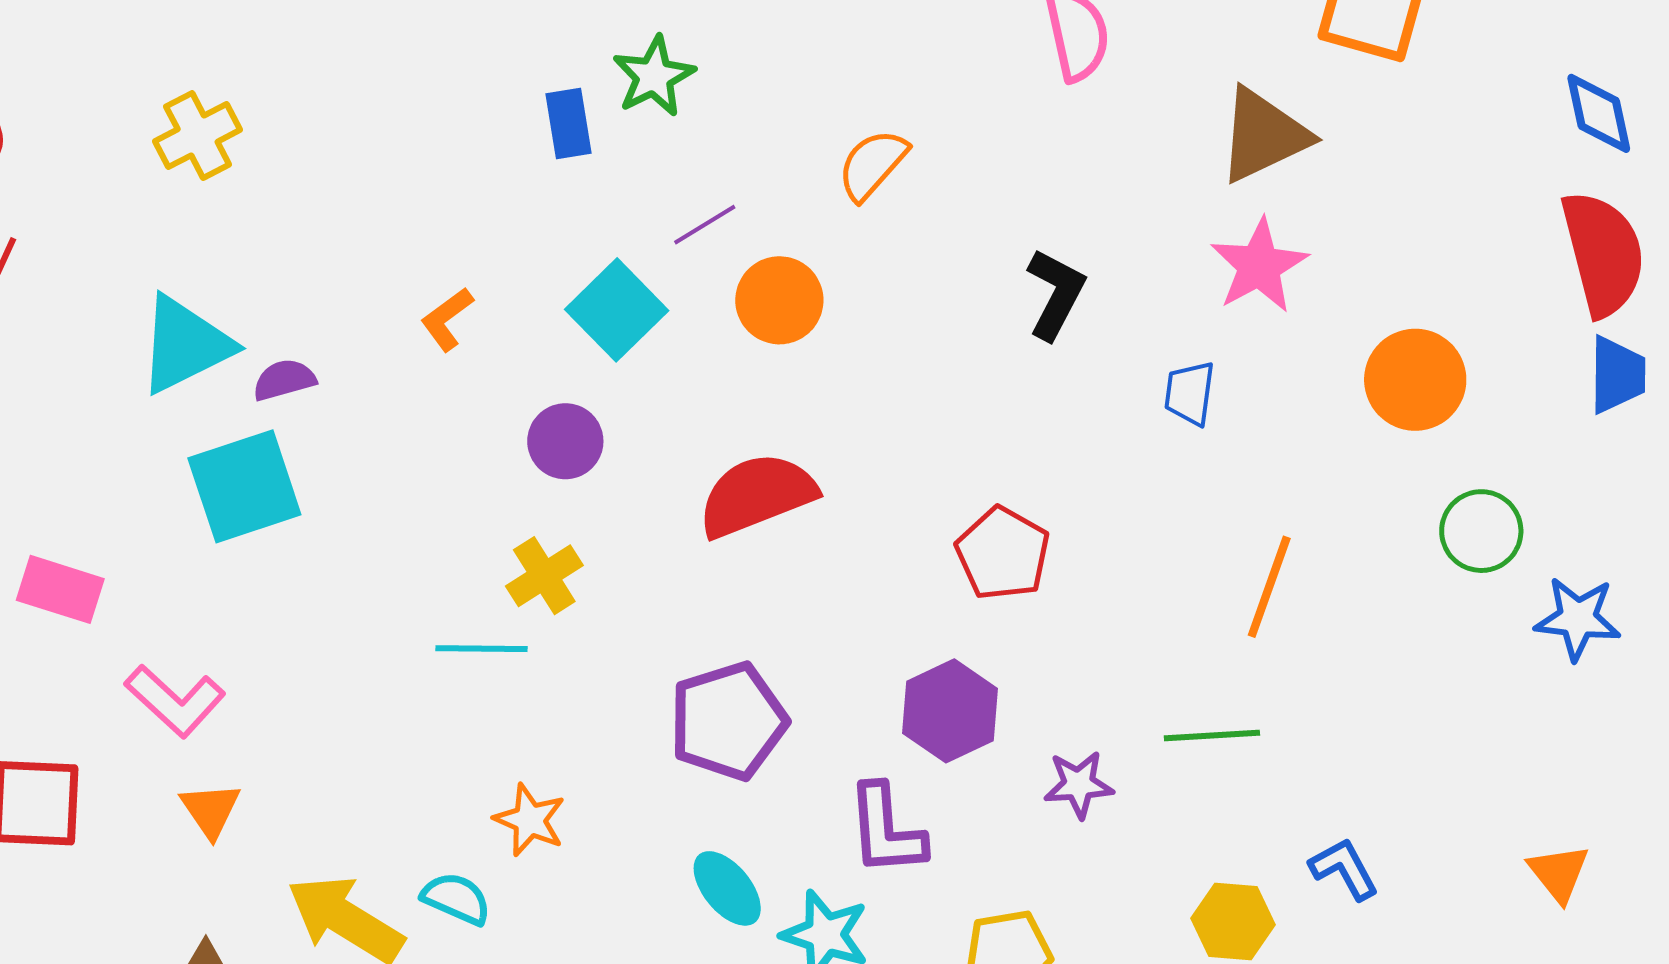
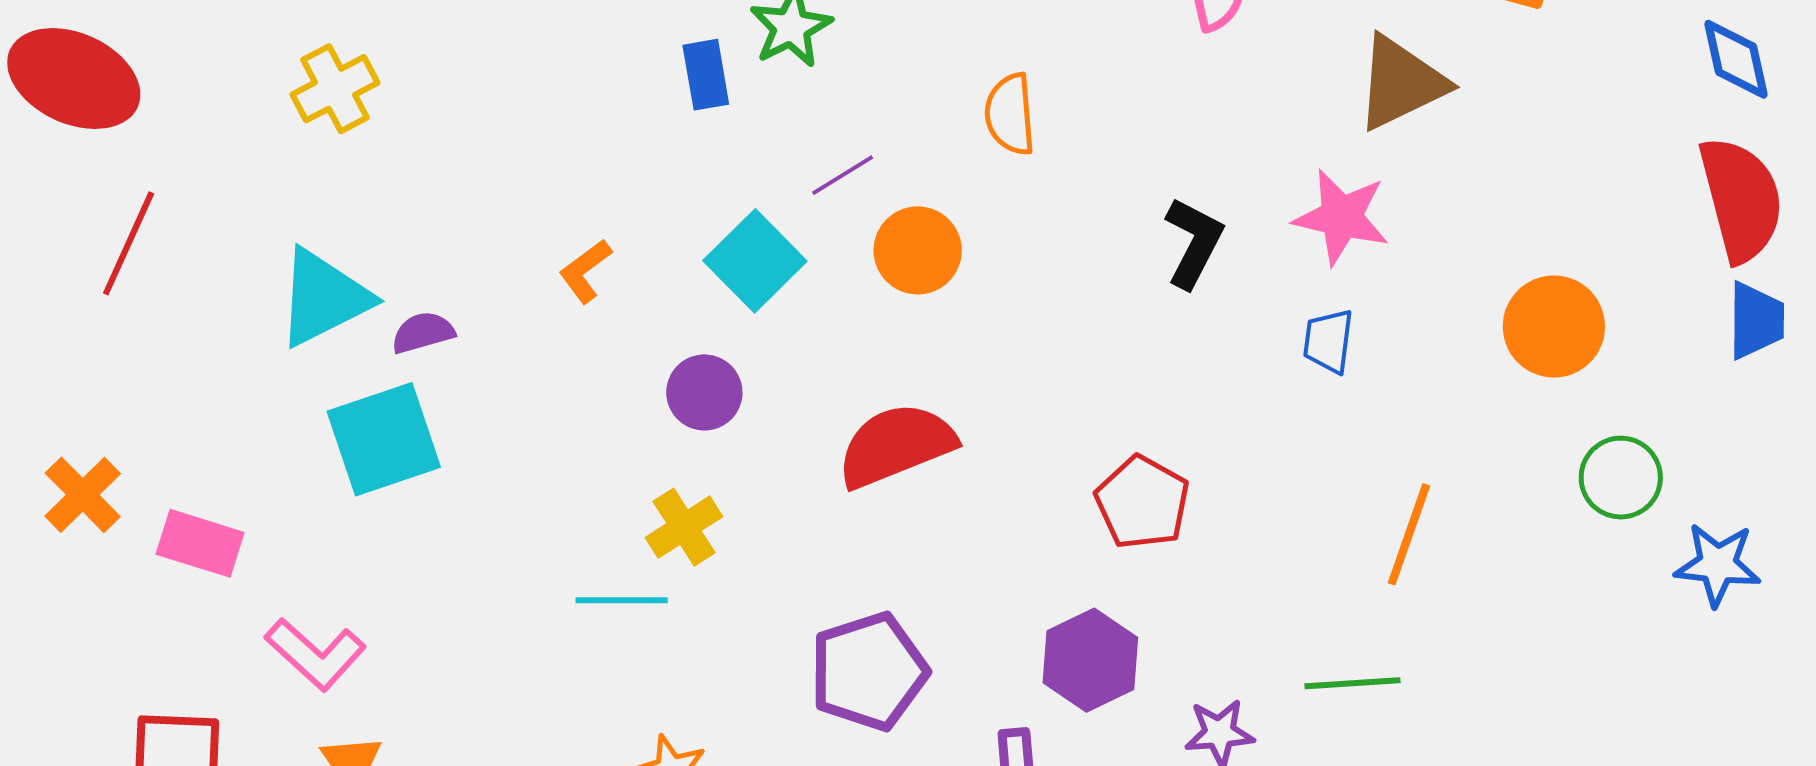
orange semicircle: (872, 165) -> (1010, 114), turned -46
pink star: (1259, 266) -> (1341, 217), moved, turned -30

